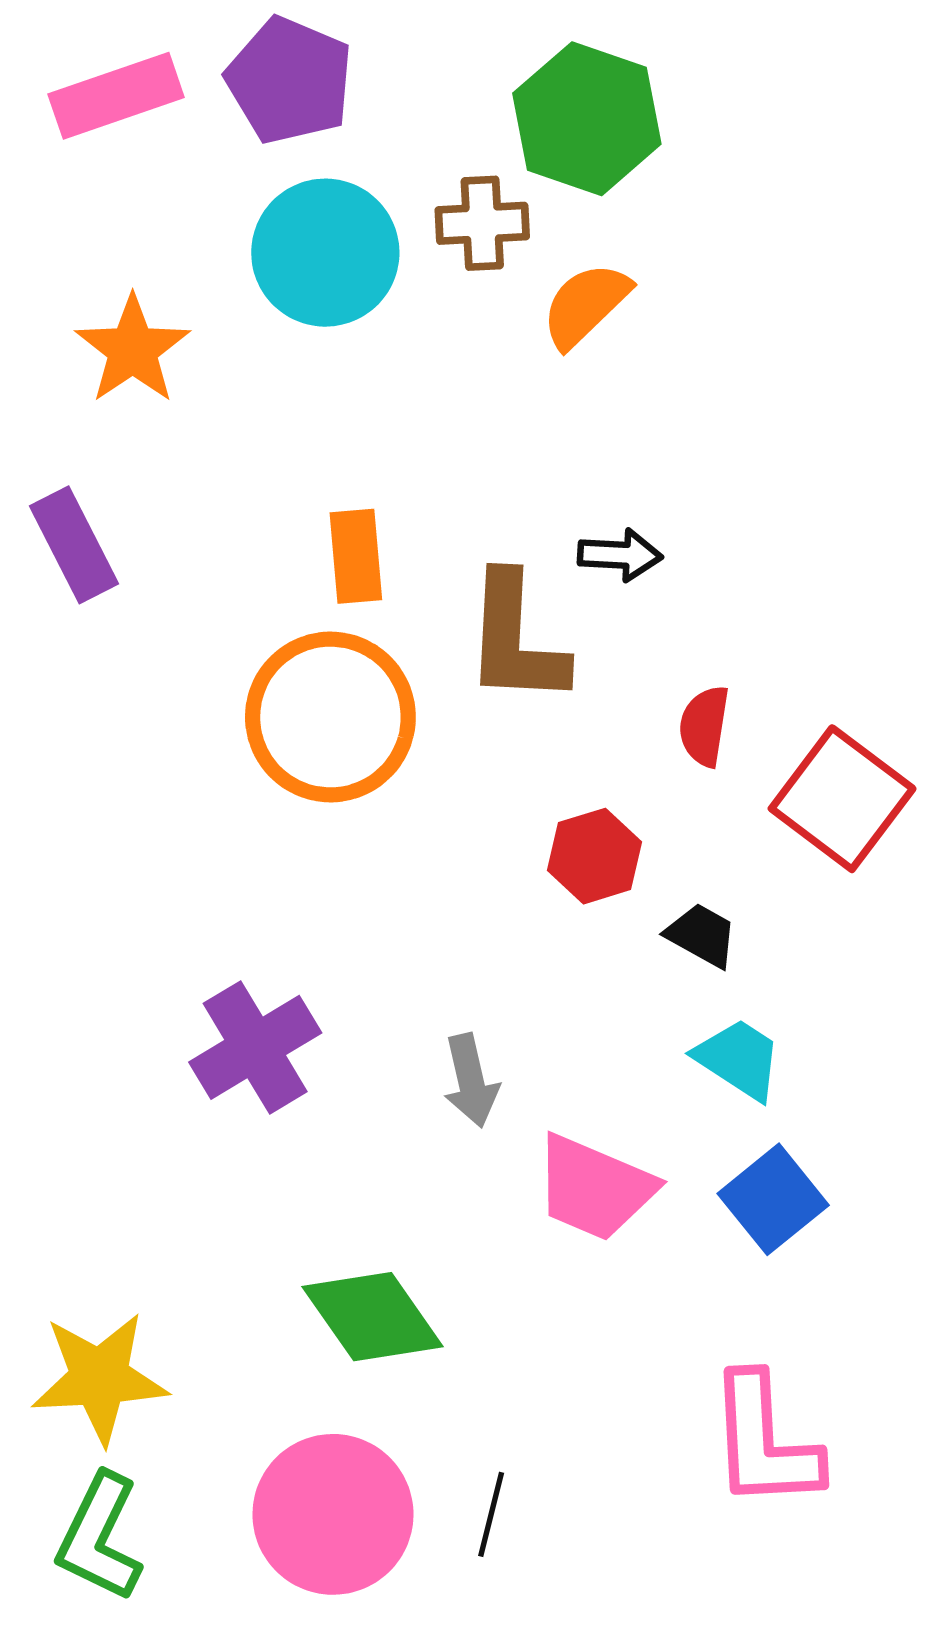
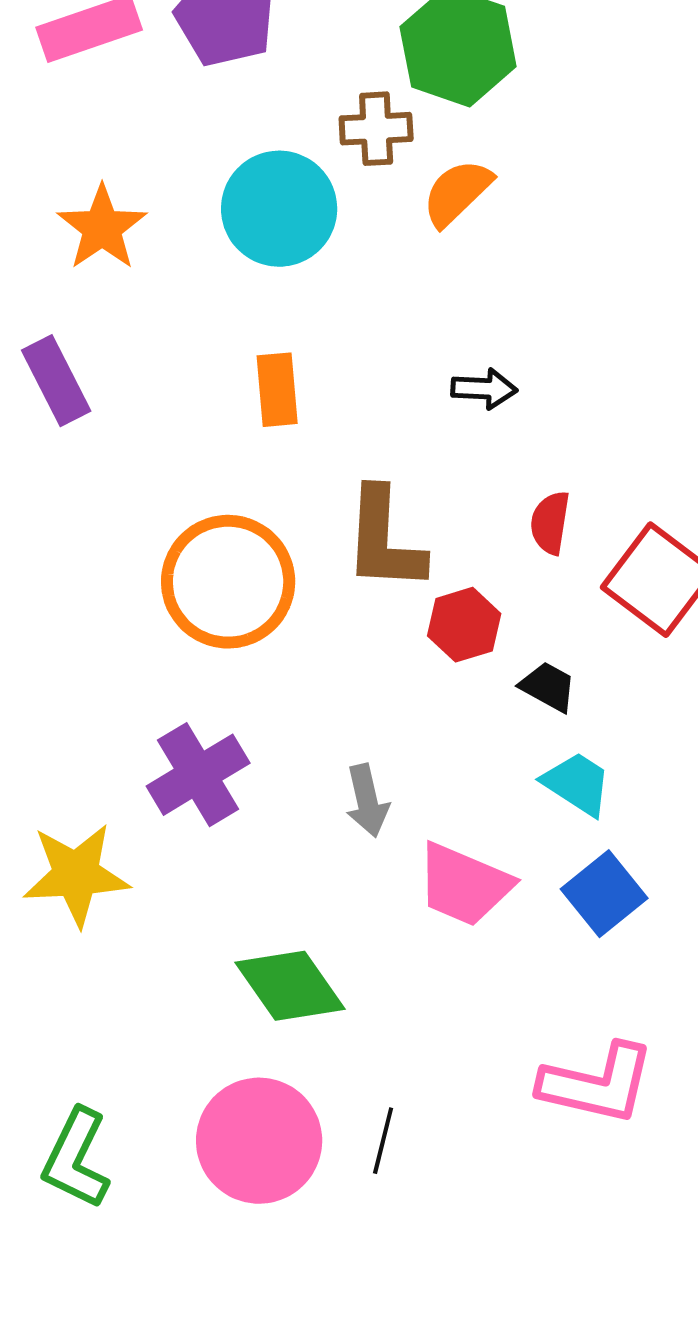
cyan circle: (325, 253) -> (279, 209), moved
brown L-shape: (515, 639) -> (384, 540), moved
orange circle: (330, 717) -> (228, 582), moved
yellow star: (100, 1378) -> (76, 875), moved
pink L-shape: (764, 1442) -> (597, 1084), turned -74

